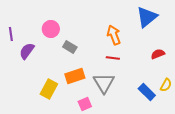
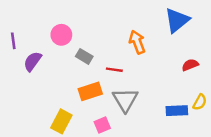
red line: (113, 58) -> (114, 70), moved
yellow rectangle: (49, 89) -> (61, 121), moved
blue rectangle: (147, 92) -> (177, 111), turned -48

